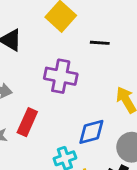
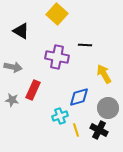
black line: (100, 43) -> (85, 45), moved

